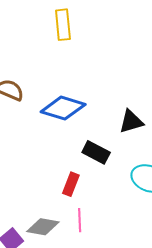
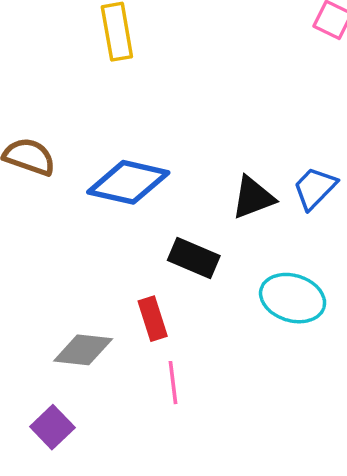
red rectangle: (71, 184) -> (153, 319), turned -35
gray diamond: (43, 227) -> (83, 350), moved

